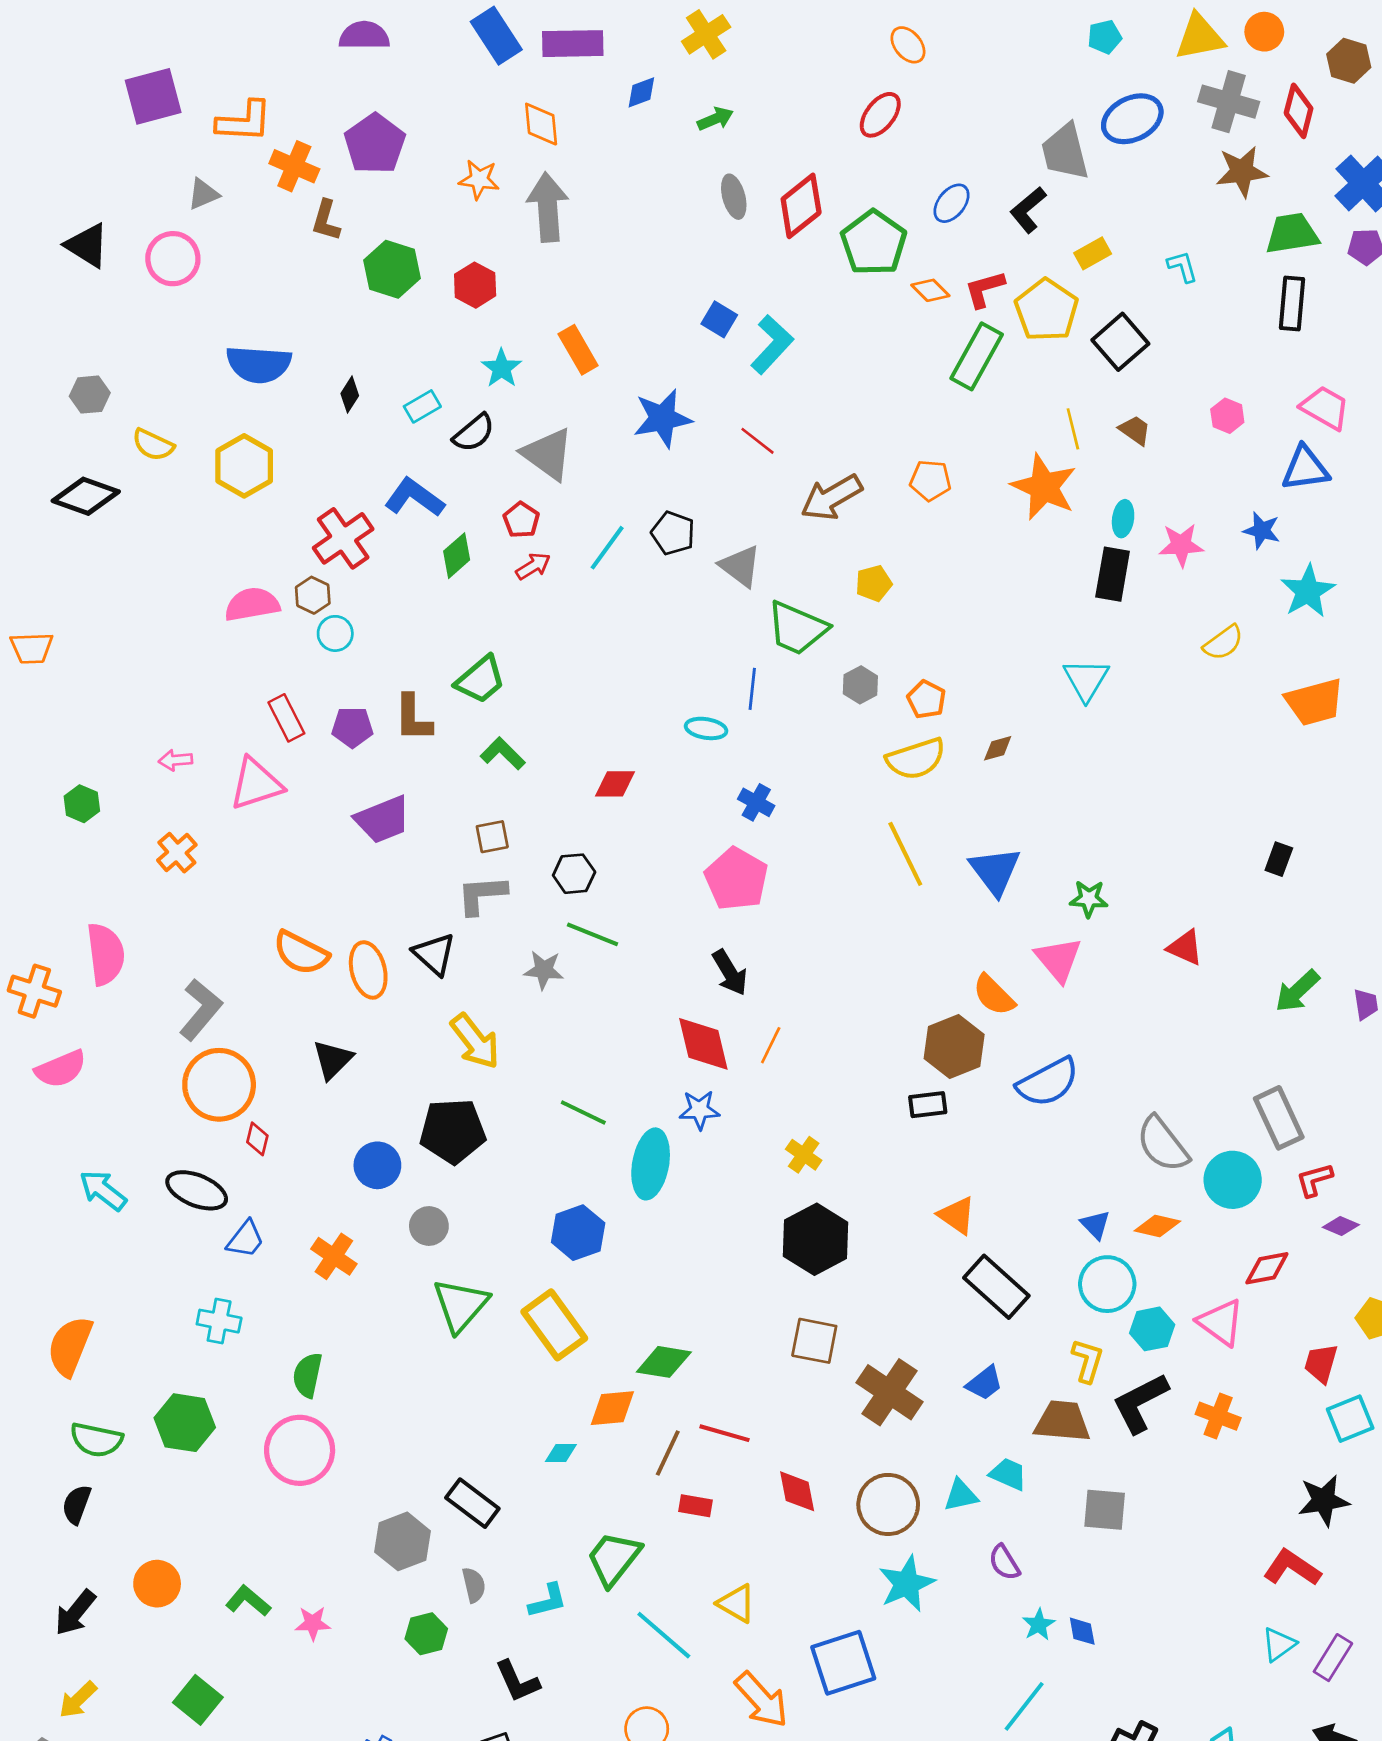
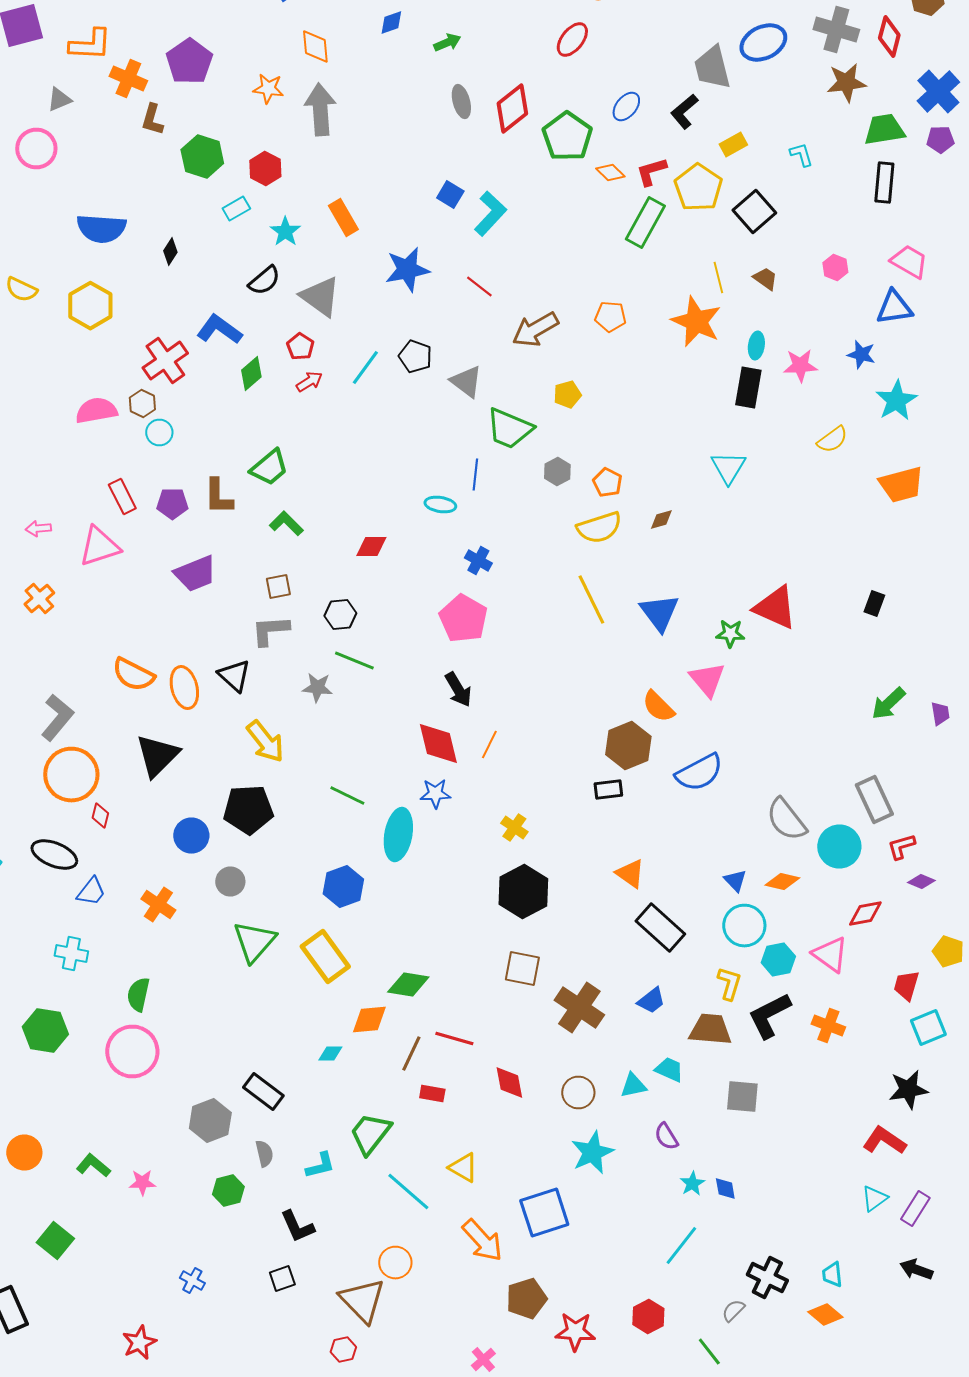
cyan rectangle: (422, 406) -> (236, 208), moved
red triangle: (1185, 948) -> (775, 608), moved, size x1.6
black triangle: (333, 1060) -> (157, 756), size x1.4
brown circle: (888, 1504) -> (578, 1092), size x0.7

